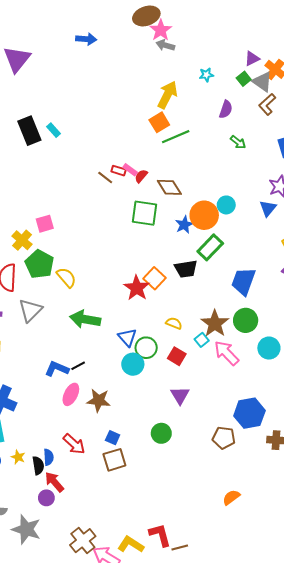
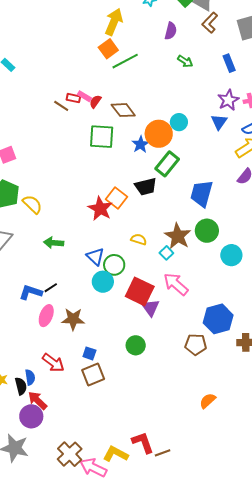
green arrow: (85, 319) -> (54, 243), size x0.7
pink arrow: (226, 353) -> (176, 284), moved
red square: (177, 356) -> (140, 291), moved, size x1.6
purple circle: (46, 498) -> (31, 416), size x1.5

